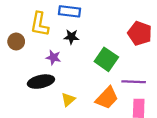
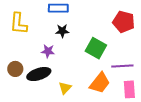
yellow L-shape: (40, 24) -> (18, 24), moved
brown circle: (16, 42) -> (15, 69), moved

